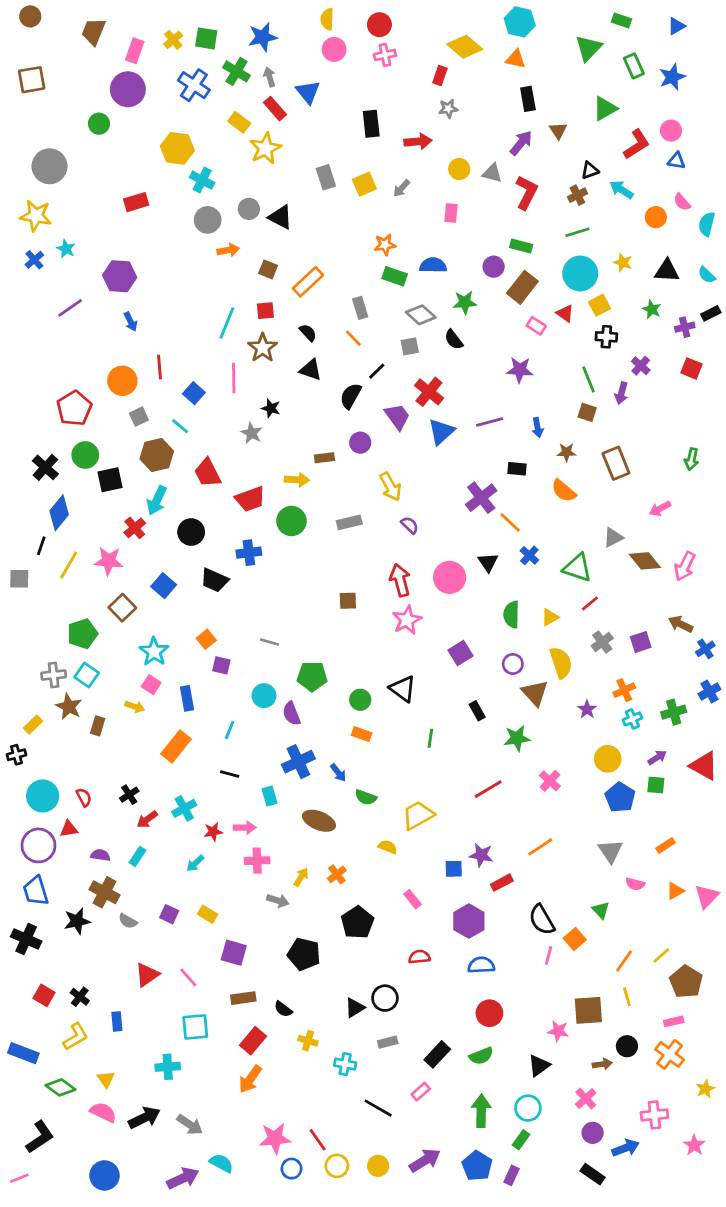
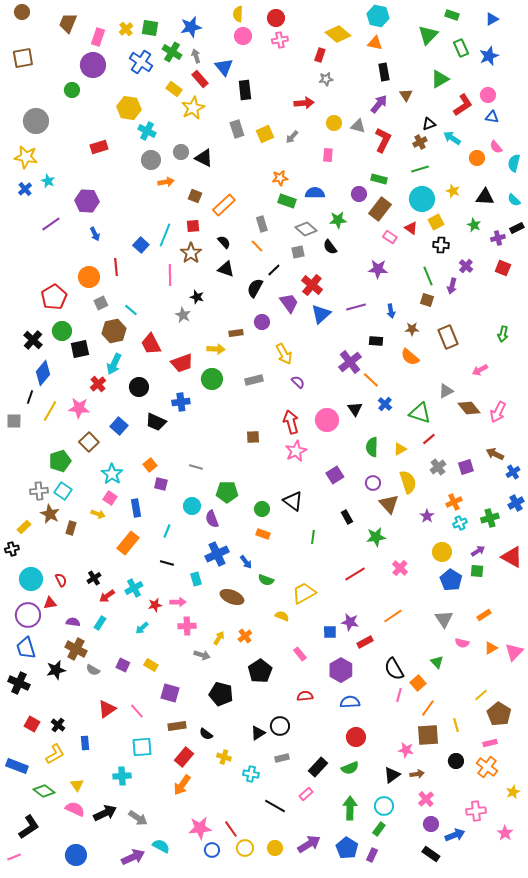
black rectangle: (371, 124) -> (245, 90), moved
blue square: (194, 393) -> (141, 245), moved
orange line: (624, 961) -> (428, 708), moved
brown arrow: (602, 1064) -> (417, 774), moved

